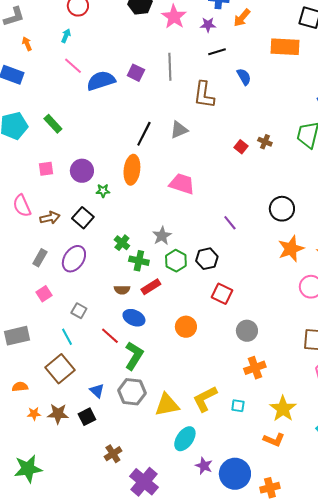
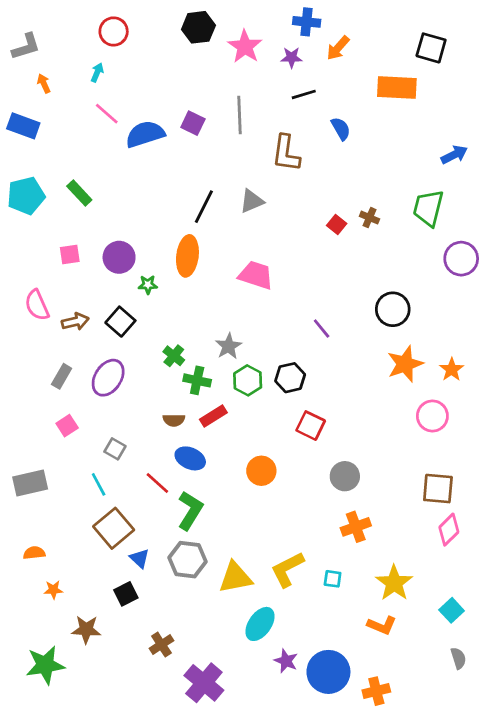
brown square: (60, 369) -> (114, 528), moved
brown star: (58, 414) -> (86, 629), moved

